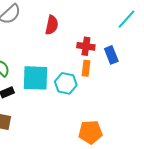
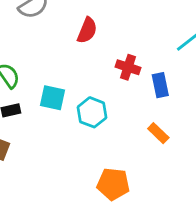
orange rectangle: (86, 68) -> (158, 133), moved, turned -63
cyan square: (35, 78) -> (52, 98), size x0.7

